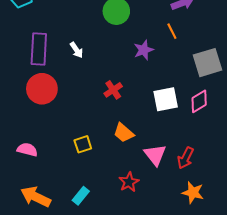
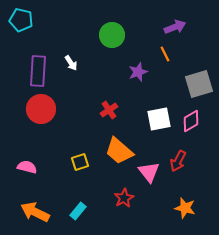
white arrow: (77, 50) -> (71, 63), moved
orange trapezoid: (124, 133) -> (119, 151), size x1.4
red arrow: (186, 158) -> (178, 161), moved

